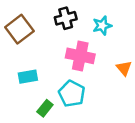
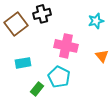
black cross: (66, 18) -> (42, 14), moved
cyan star: (102, 26) -> (96, 21), moved

